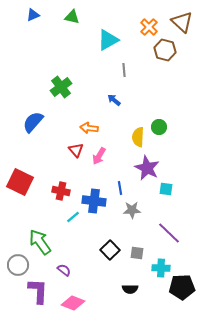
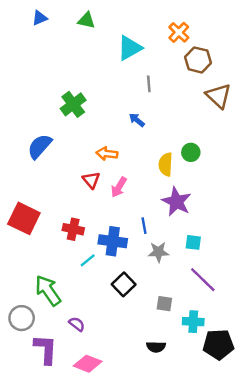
brown triangle: (182, 22) -> (218, 96), moved
cyan square: (166, 189) -> (193, 242), moved
black square: (110, 250) -> (124, 284), moved

